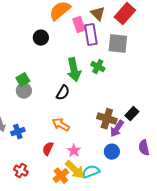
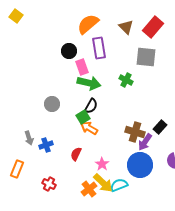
pink rectangle: (79, 25) -> (82, 67), moved
purple rectangle: (91, 35) -> (99, 48), moved
green arrow: (74, 70) -> (89, 83), moved, turned -65
green square: (23, 80) -> (83, 117), moved
orange arrow: (61, 125) -> (89, 128), moved
red semicircle: (48, 149) -> (76, 154), moved
blue circle: (112, 152) -> (140, 165), size x1.6

